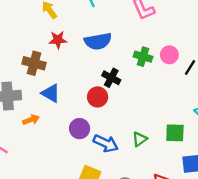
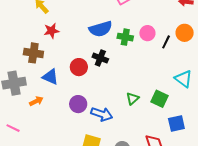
blue semicircle: (98, 41) -> (101, 29), moved
red circle: (98, 97) -> (79, 67), moved
green square: (175, 133) -> (160, 99), turned 30
green triangle: (140, 139) -> (132, 99), moved

